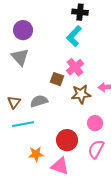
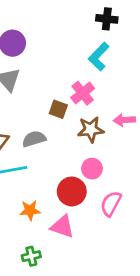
black cross: (80, 12) -> (107, 19), moved
cyan L-shape: (74, 36) -> (99, 57), moved
pink circle: (95, 123) -> (92, 169), moved

